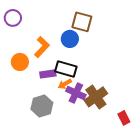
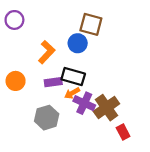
orange circle: (20, 62) -> (16, 81), moved
red rectangle: (124, 118) -> (123, 132), moved

